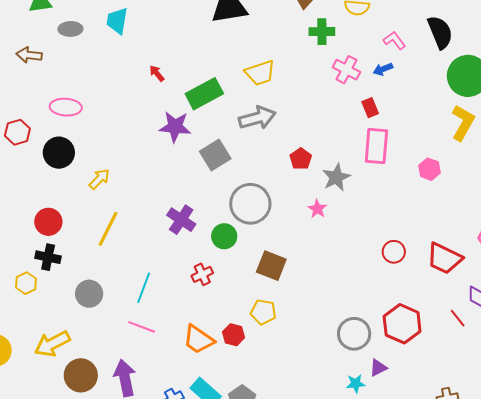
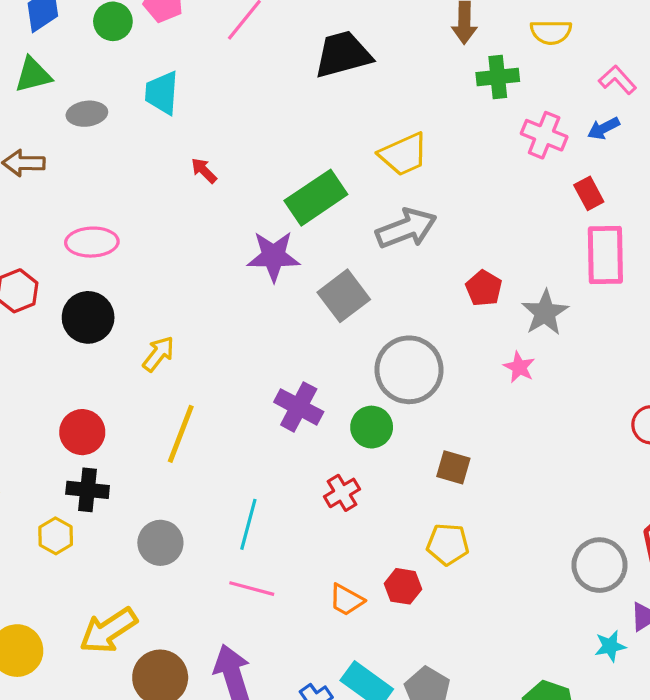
red arrow: (157, 73) -> (204, 171), moved
brown square: (271, 266) -> (453, 467), size x0.7
orange trapezoid: (198, 340) -> (346, 600), size x0.7

